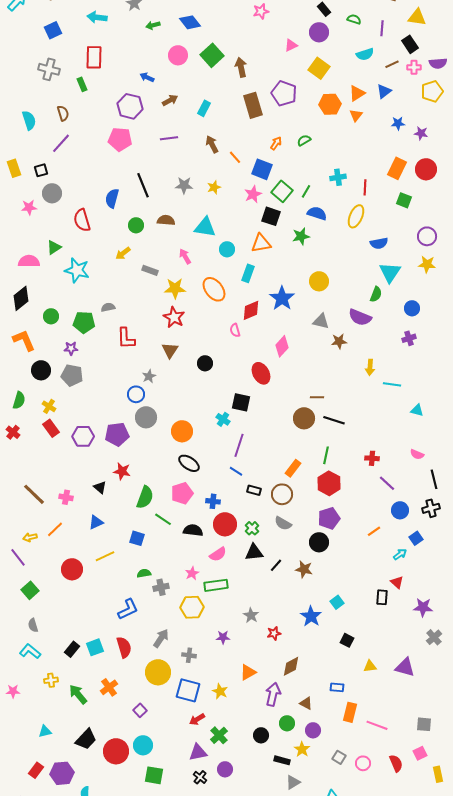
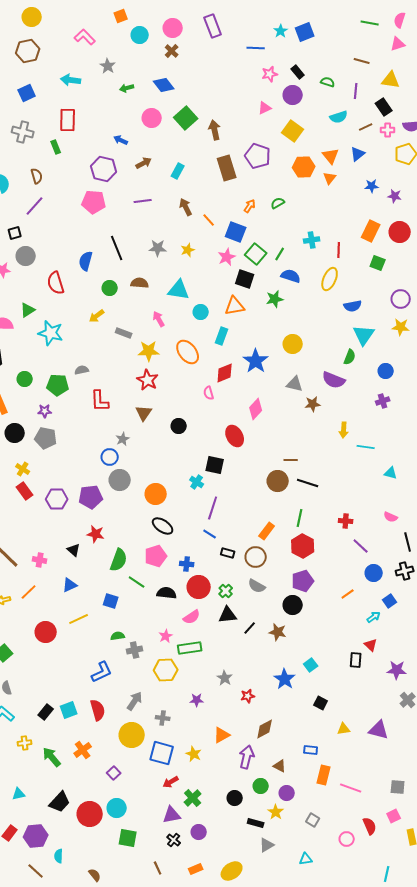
pink star: (261, 11) -> (270, 74), moved
orange triangle: (357, 93) -> (331, 156), turned -36
pink circle: (363, 763) -> (347, 839), moved

